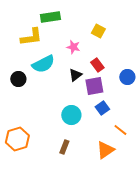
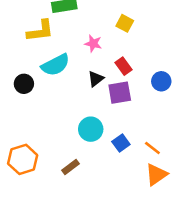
blue square: (102, 108) -> (121, 143), moved
brown rectangle: (64, 147) -> (71, 167), moved, turned 32
orange triangle: (105, 150) -> (156, 175), moved

